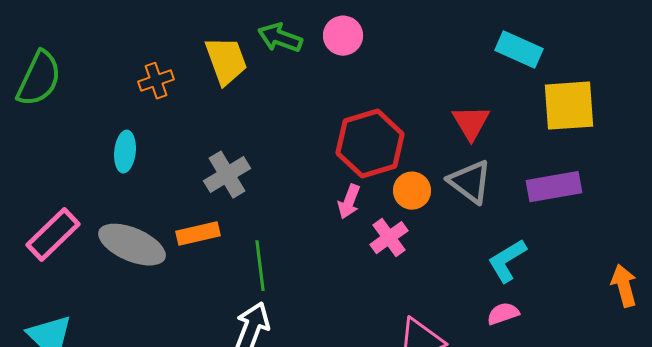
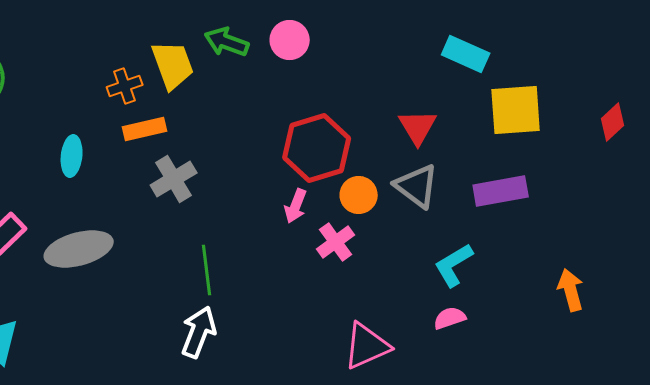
orange cross: (156, 81) -> (125, 86), moved
orange rectangle: (198, 234) -> (145, 129), moved
gray ellipse: (132, 245) -> (79, 249), turned -38

